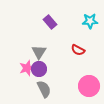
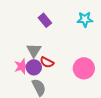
red semicircle: (78, 50) -> (47, 62), moved
pink circle: (89, 86) -> (84, 68), moved

